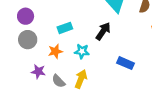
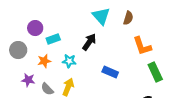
purple circle: (26, 16) -> (35, 28), moved

